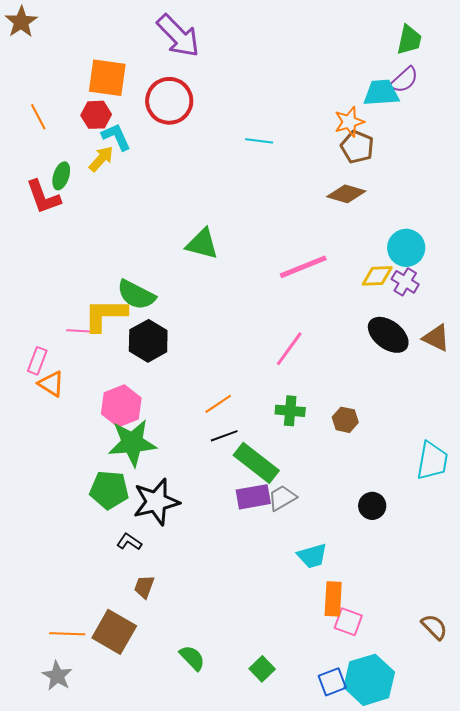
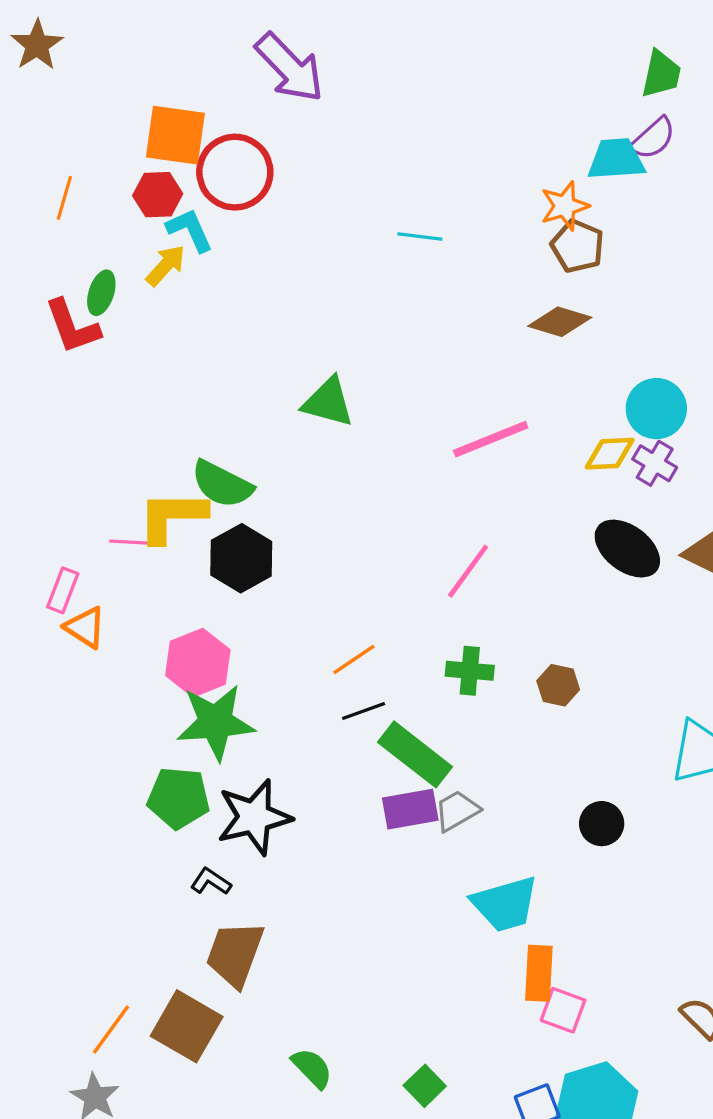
red circle: (169, 101) -> (235, 172), moved
orange line: (38, 117) -> (64, 198), turned 44
cyan trapezoid: (312, 556) -> (505, 904), size x1.4
brown trapezoid: (144, 587) -> (235, 954), size x1.8
orange line: (67, 634) -> (111, 1030), turned -56

